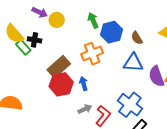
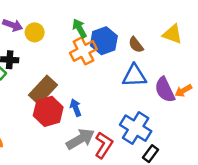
orange cross: (92, 54) -> (83, 51), moved
gray arrow: (85, 109) -> (80, 139), size x1.6

